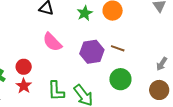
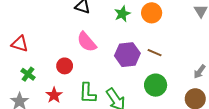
red circle: (24, 67) -> (65, 66), moved
red star: (24, 86) -> (54, 95), moved

